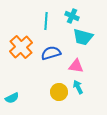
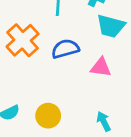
cyan arrow: (78, 87) -> (104, 121), moved
yellow circle: (59, 92) -> (48, 116), moved

